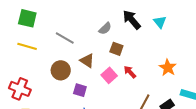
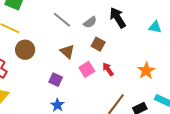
cyan triangle: (160, 22) -> (155, 27), moved, turned -48
gray line: (65, 38) -> (62, 20), moved
brown circle: (61, 70) -> (25, 50), moved

